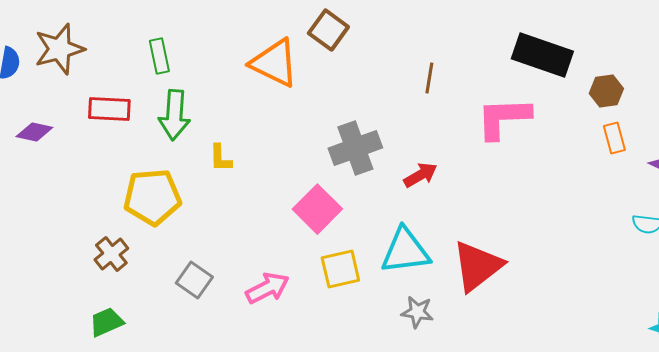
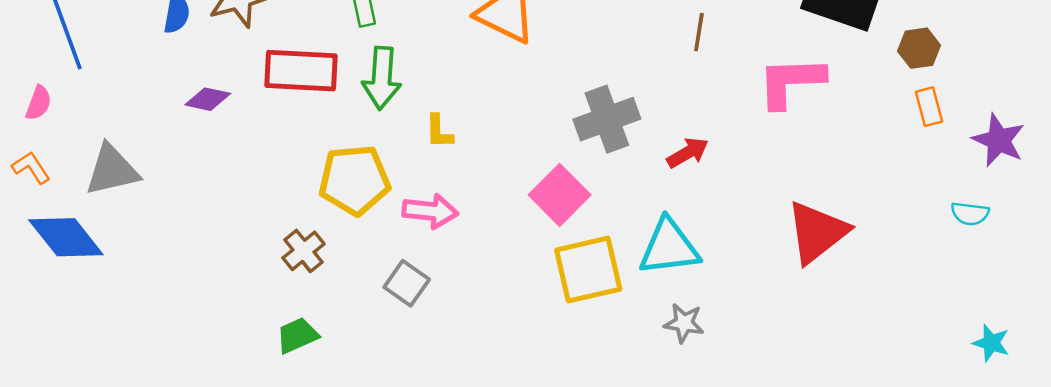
red rectangle: (109, 109) -> (301, 71), size x1.4
red triangle: (477, 266) -> (817, 232), moved
yellow square: (340, 269) -> (588, 270), size x1.4
pink arrow: (267, 288) -> (430, 211), moved, turned 33

